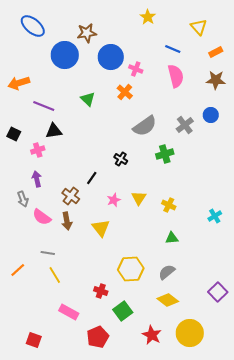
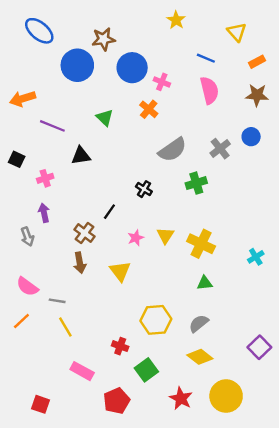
black triangle: (54, 131) -> (81, 156), moved
yellow cross: (169, 205) -> (201, 244), size x1.6
pink semicircle: (42, 217) -> (27, 287), moved

